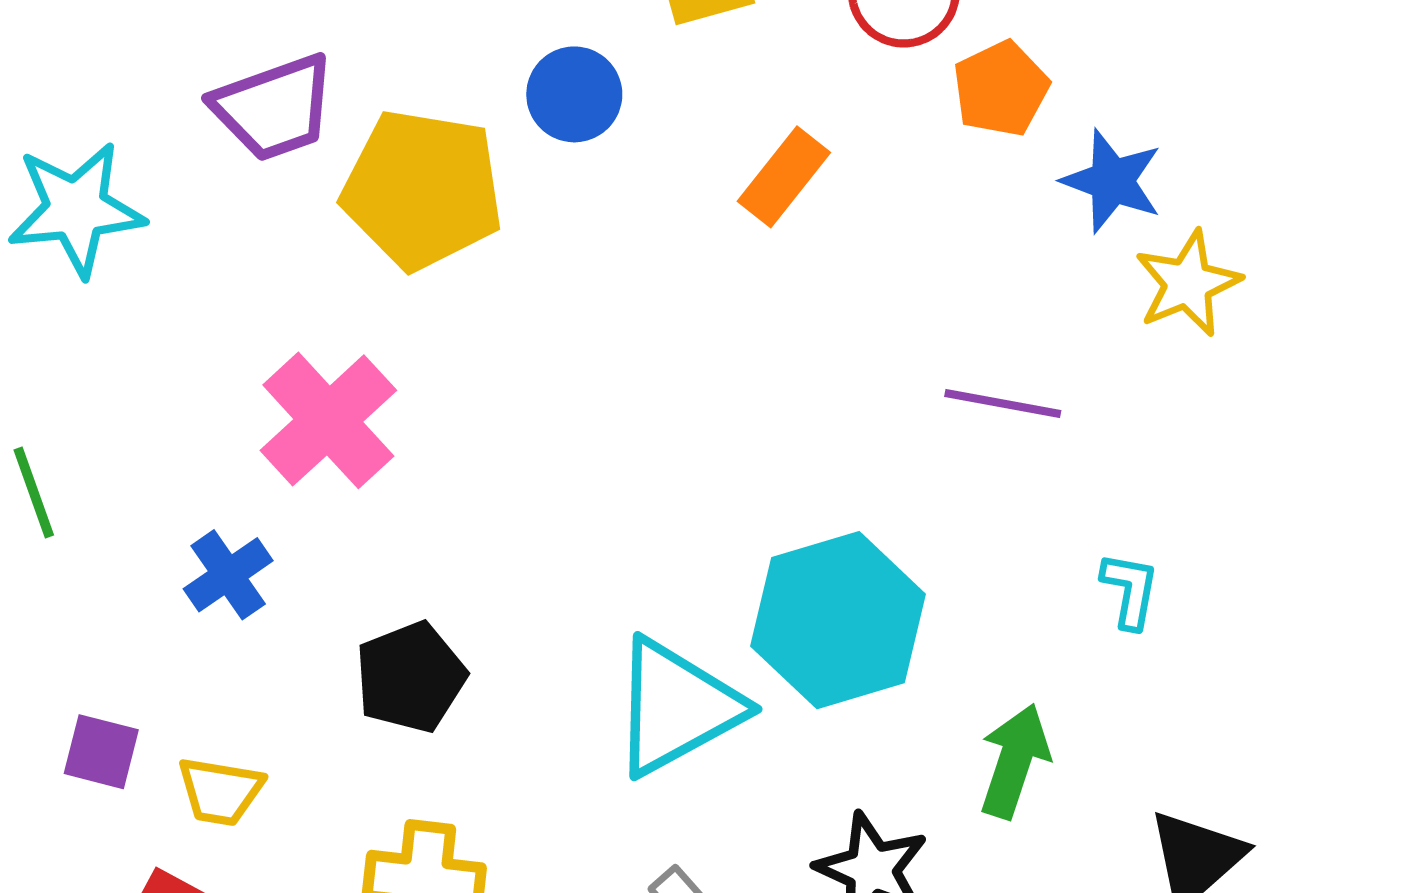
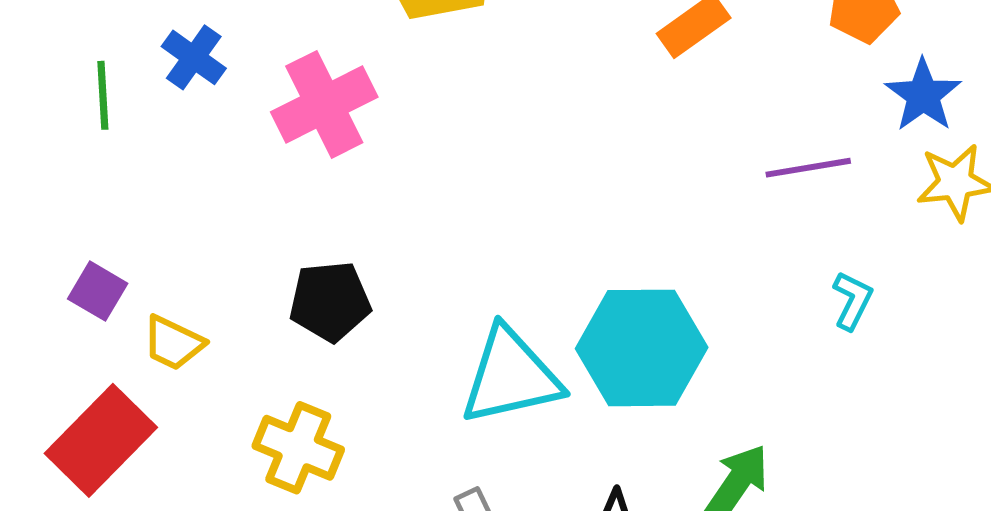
purple line: (1003, 404) -> (808, 168), moved, turned -36
blue cross: (228, 575) -> (194, 57), moved, turned -36
cyan L-shape: (1130, 590) -> (852, 301), moved

